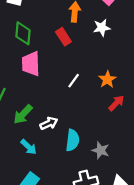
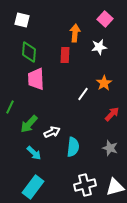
red rectangle: (63, 37) -> (65, 55), turned 35
orange star: (107, 79) -> (104, 83), moved
white line: (74, 81) -> (83, 94), moved
gray star: (101, 150) -> (110, 148), moved

